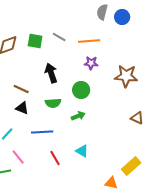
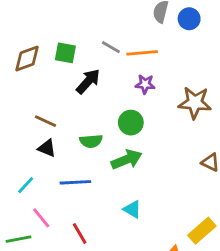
gray line: (59, 37) -> (111, 47), moved
black arrow: (51, 73) -> (88, 81), moved, turned 60
green arrow: (78, 116) -> (127, 160), size x1.5
red line: (55, 158) -> (80, 233), moved

